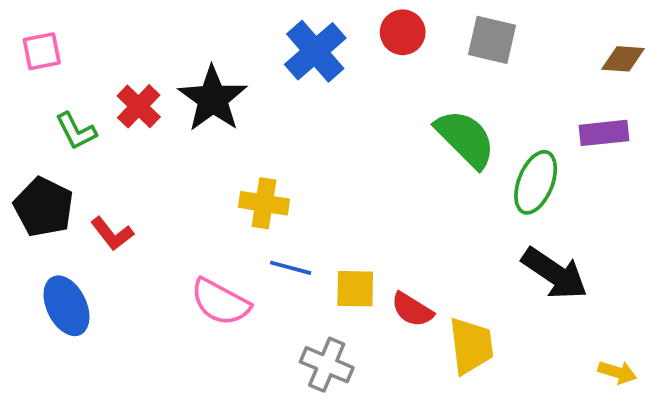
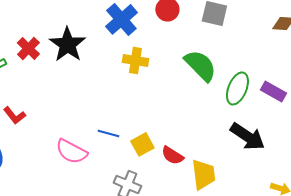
purple rectangle: (604, 133) -> (273, 91), moved, turned 35
yellow cross: (264, 203) -> (135, 60), moved
yellow square: (355, 289) -> (142, 144), turned -30

